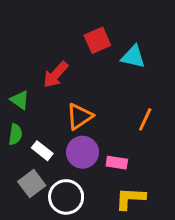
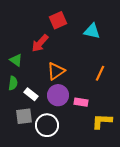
red square: (97, 40) -> (58, 20), moved
gray square: (32, 184) -> (24, 116), turned 30
yellow L-shape: (130, 198) -> (102, 121), moved

